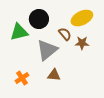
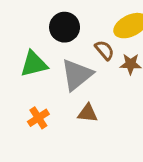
green triangle: (19, 32) -> (34, 64), moved

